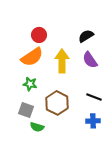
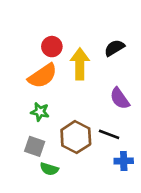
purple semicircle: (90, 60) -> (120, 98), moved
yellow arrow: (62, 61) -> (80, 64), moved
black line: (94, 97) -> (109, 134), moved

